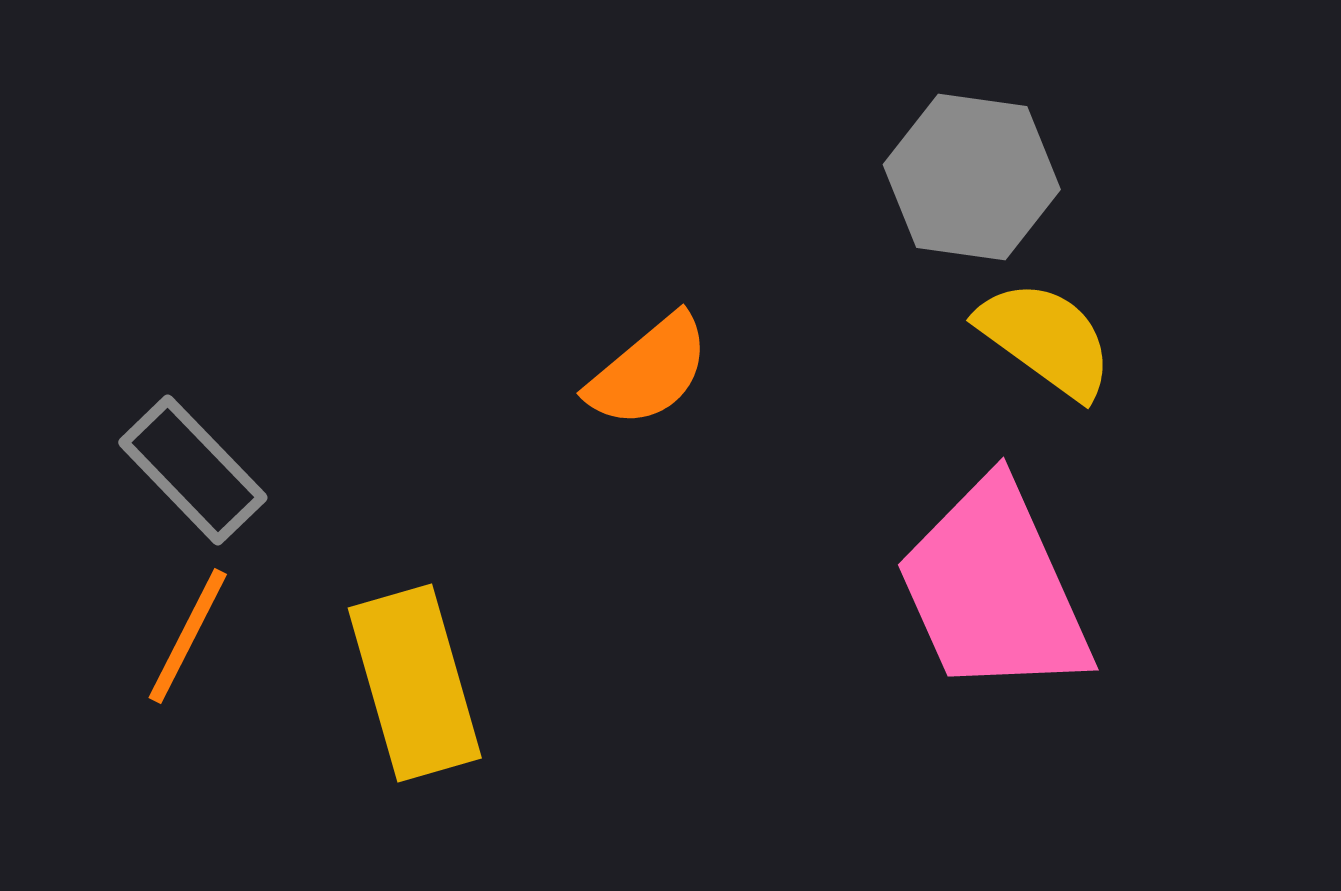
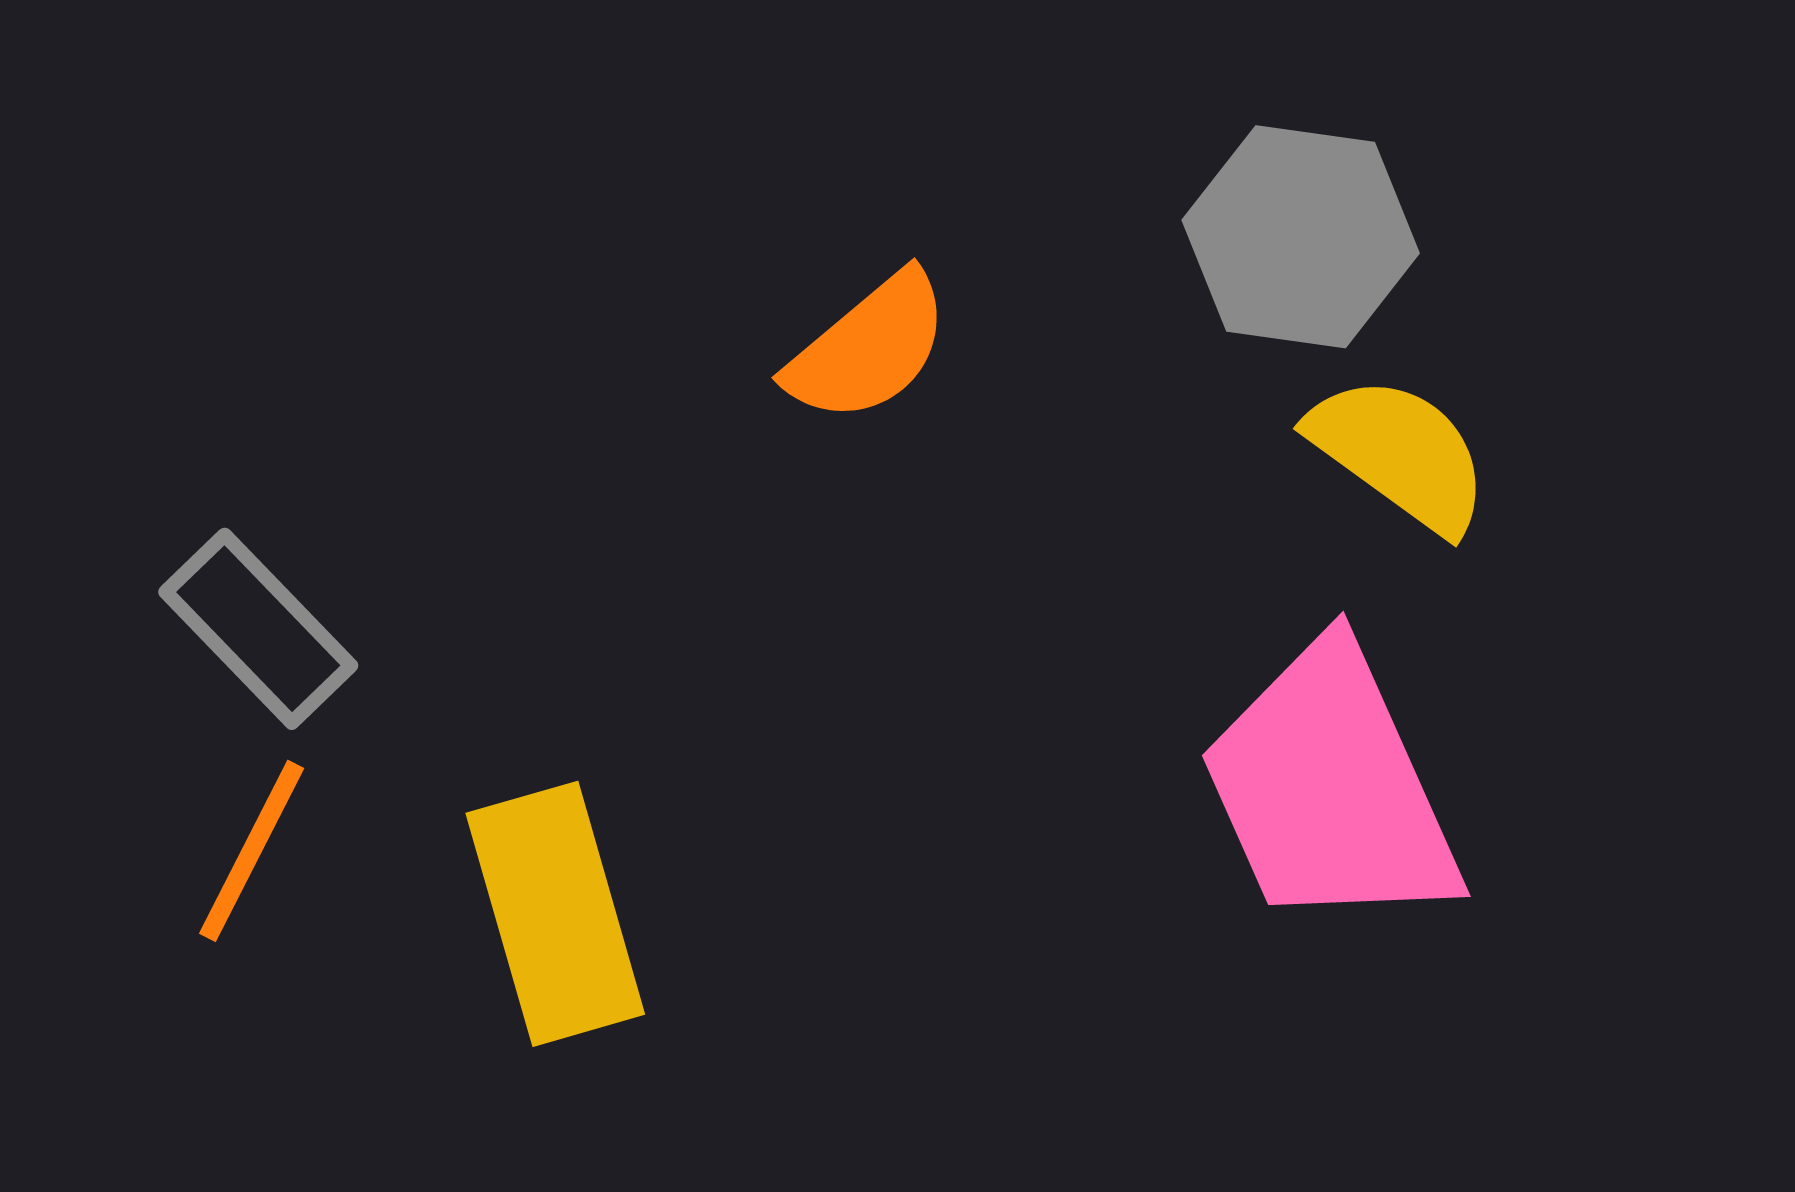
orange semicircle: (649, 371) -> (868, 348), moved

